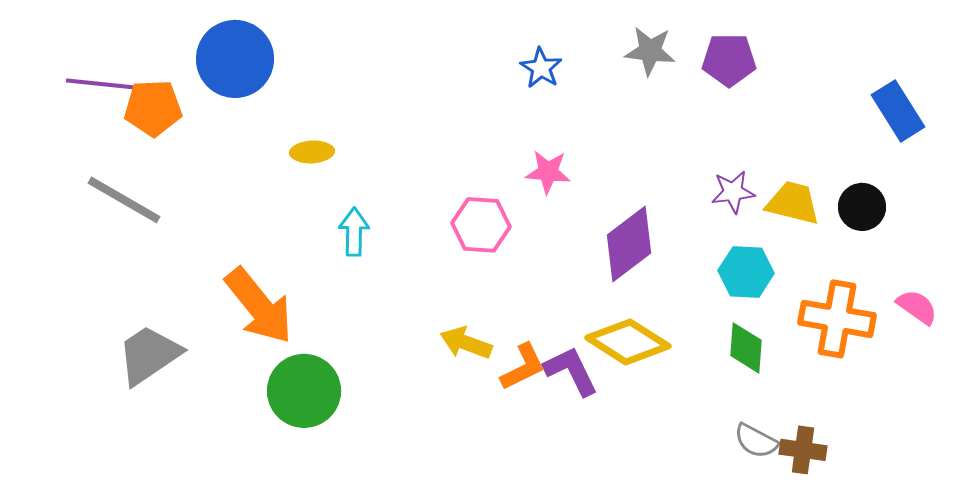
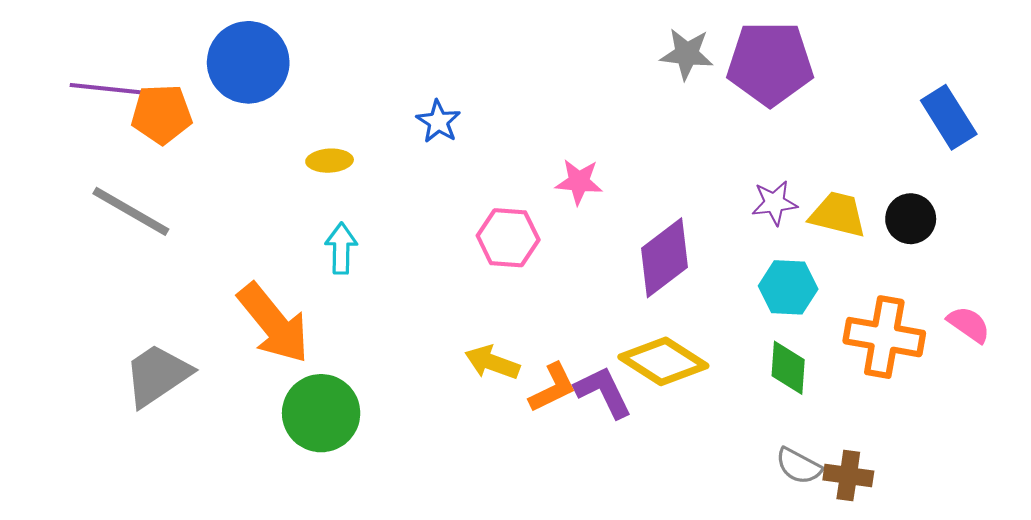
purple pentagon: (729, 60) -> (770, 63), size x1.5
blue star: (541, 68) -> (438, 122), moved
cyan arrow: (354, 232) -> (341, 248), moved

